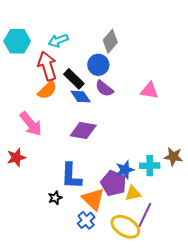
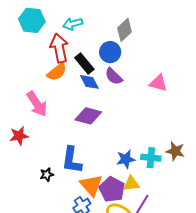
purple pentagon: (113, 183) -> (112, 189), moved
black star: (55, 198) -> (47, 175), moved

